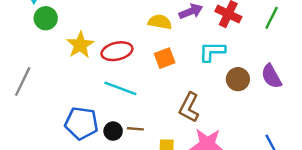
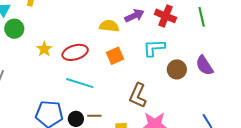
green line: (272, 18) -> (202, 17), turned -36
yellow star: (80, 45) -> (44, 49), size x0.7

